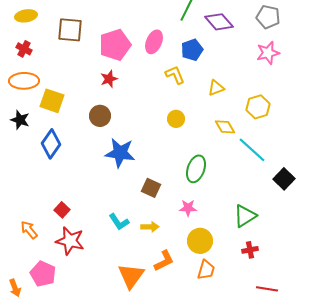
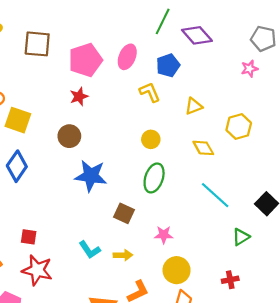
gray pentagon: (268, 17) -> (263, 39), moved
pink star: (268, 53) -> (249, 69), size x0.7
cyan line: (252, 150) -> (215, 195), moved
green ellipse: (196, 169) -> (154, 178), moved
red square: (62, 210) -> (29, 237), turned -35
green triangle: (245, 216) -> (241, 237), moved, size x0.7

